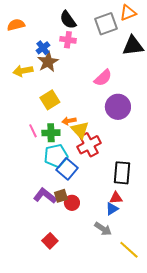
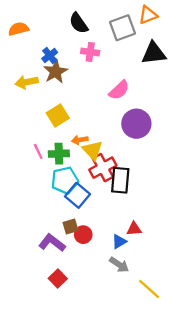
pink cross: (68, 40) -> (90, 52), moved
black rectangle: (122, 173) -> (120, 180), moved
purple L-shape: (45, 196) -> (52, 243), moved
blue triangle: (112, 209) -> (119, 242), moved

